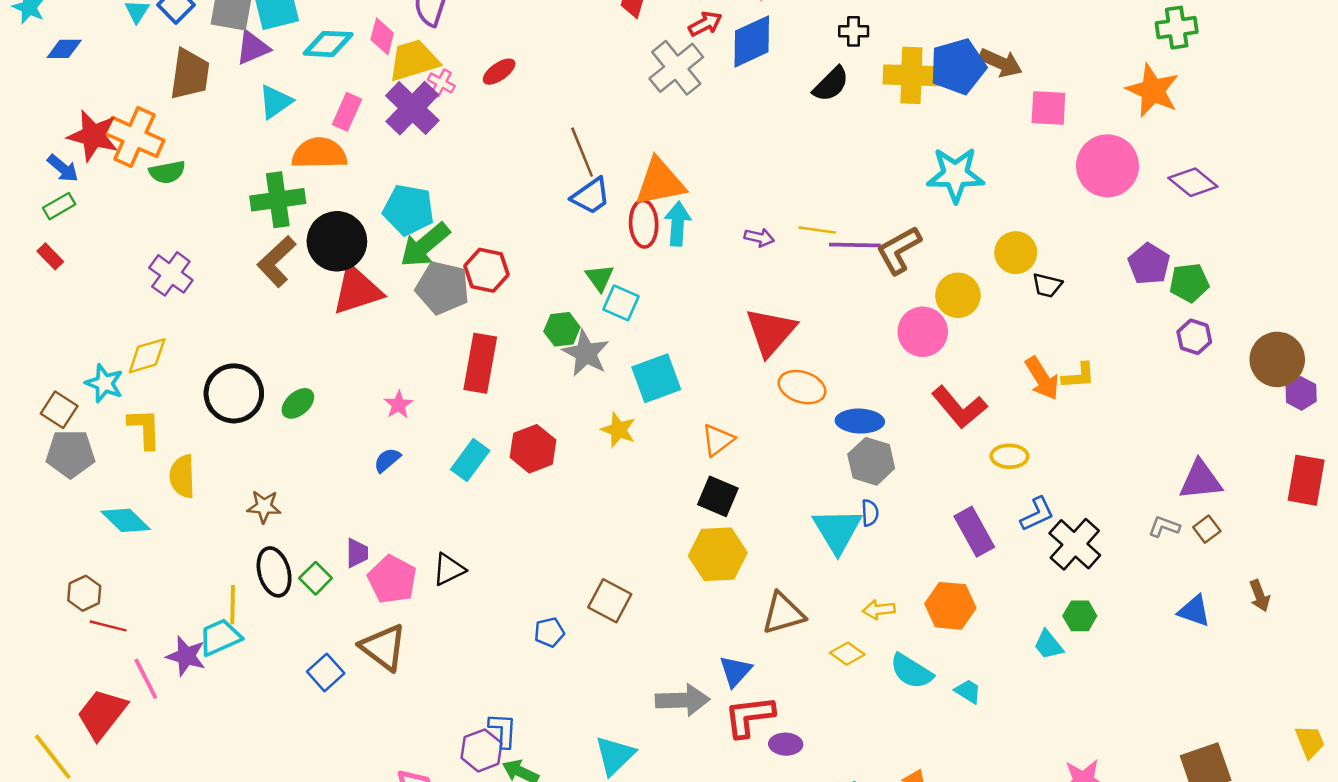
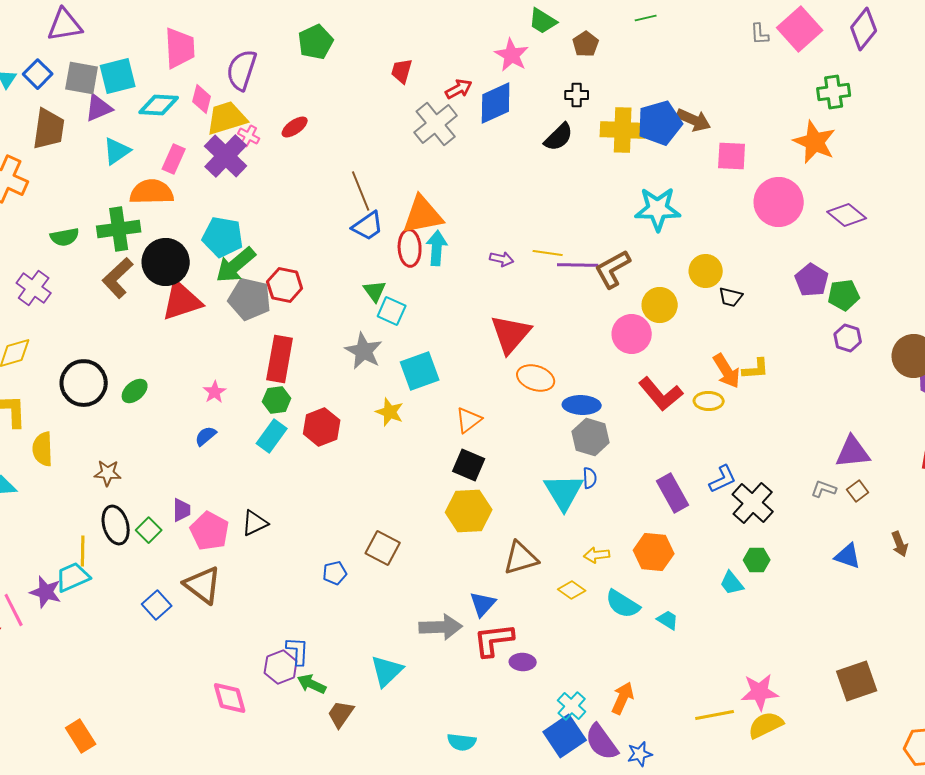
green semicircle: (167, 172) -> (65, 237), moved
green hexagon: (562, 329) -> (277, 400), moved
yellow ellipse: (1009, 456) -> (709, 401), moved

